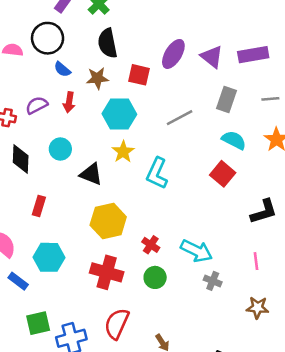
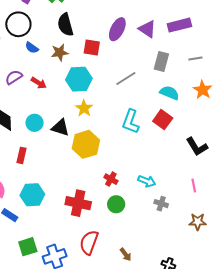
red arrow: (69, 102) -> (39, 83), moved, turned -63
cyan circle: (60, 149) -> (35, 123), moved
cyan L-shape: (157, 173) -> (131, 122), moved
black L-shape: (264, 212) -> (197, 147), turned 80
yellow hexagon: (108, 221) -> (86, 144), moved
cyan arrow: (196, 251) -> (147, 181), size x0.7

